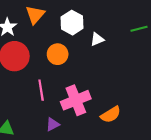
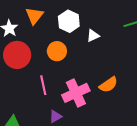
orange semicircle: (111, 115) -> (108, 85), moved

